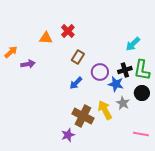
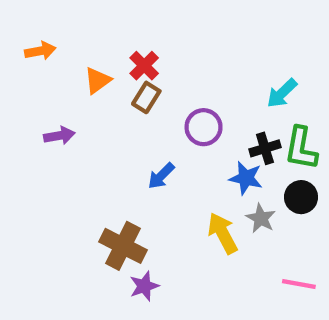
orange triangle: (46, 38) -> (98, 81), turned -40
orange arrow: (11, 52) -> (40, 51), moved, turned 32
brown rectangle: (78, 57) -> (146, 97), moved
purple circle: (100, 72) -> (204, 127), moved
brown cross: (83, 116) -> (123, 246), moved

